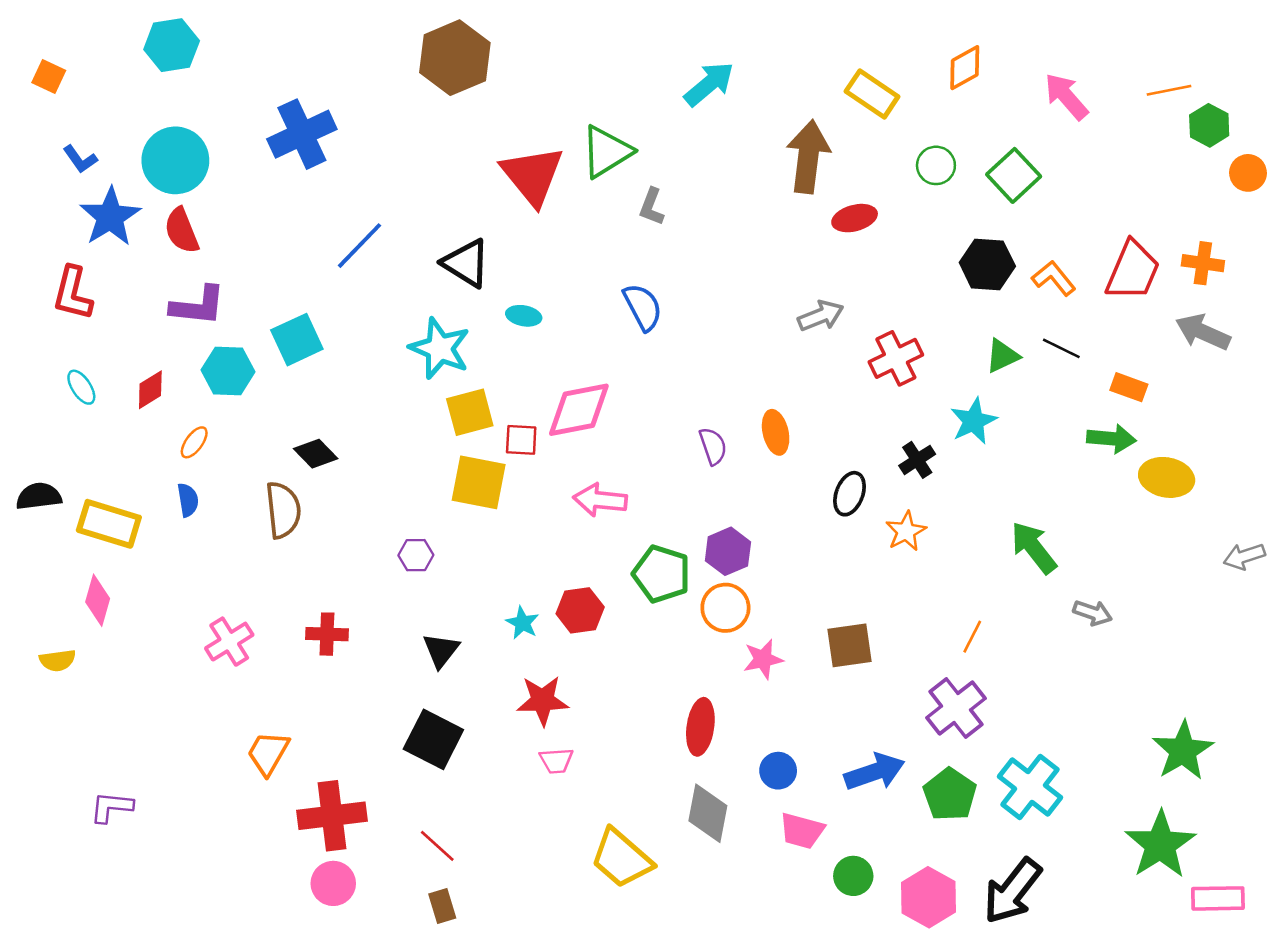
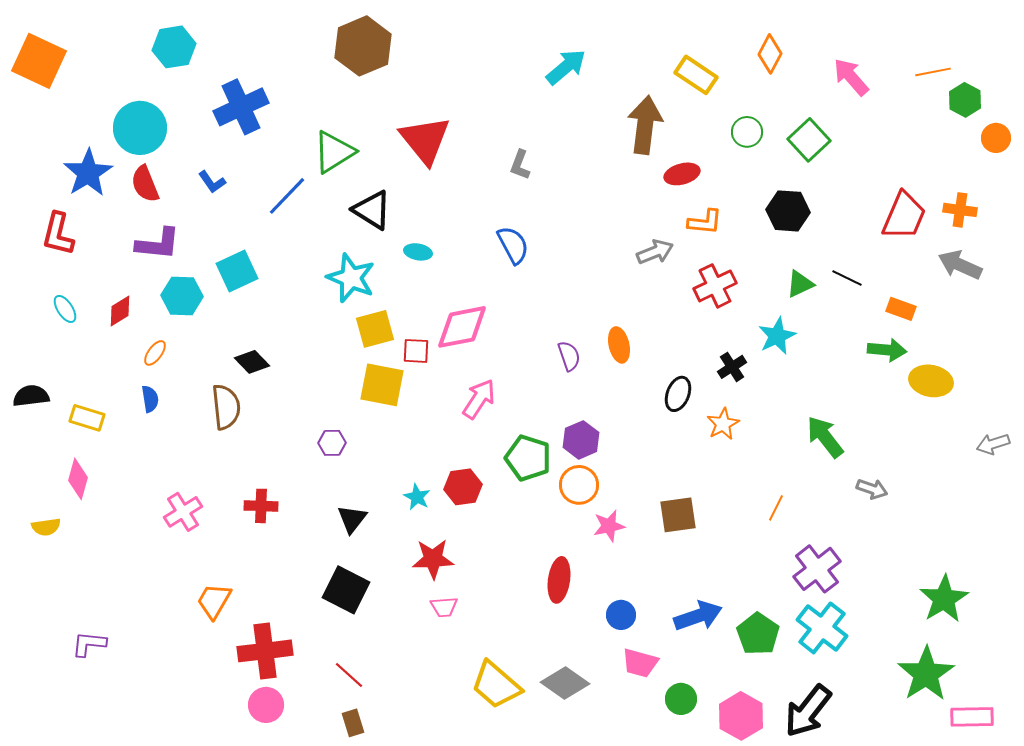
cyan hexagon: (172, 45) -> (174, 47), moved
orange diamond: (965, 68) -> (770, 54), turned -33
orange square: (49, 76) -> (39, 61), size x2.0
green triangle: (606, 152) -> (334, 152), moved
blue L-shape: (80, 159) -> (212, 182), moved
orange L-shape: (1054, 278) -> (705, 222), moved, turned 135
pink arrow: (600, 500) -> (479, 399), turned 117
yellow rectangle: (109, 524) -> (87, 418), size x0.7
purple cross: (956, 708) -> (817, 569), moved
gray diamond: (708, 813) -> (565, 683), moved, turned -66

